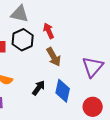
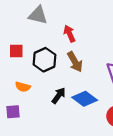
black hexagon: (23, 40) -> (44, 60), moved
blue diamond: (63, 91) -> (85, 99), turned -65

